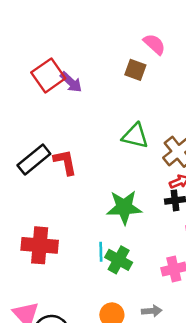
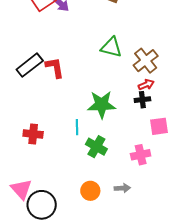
red cross: (40, 245) -> (33, 134), size x0.7
cyan line: (101, 252) -> (77, 127), moved

